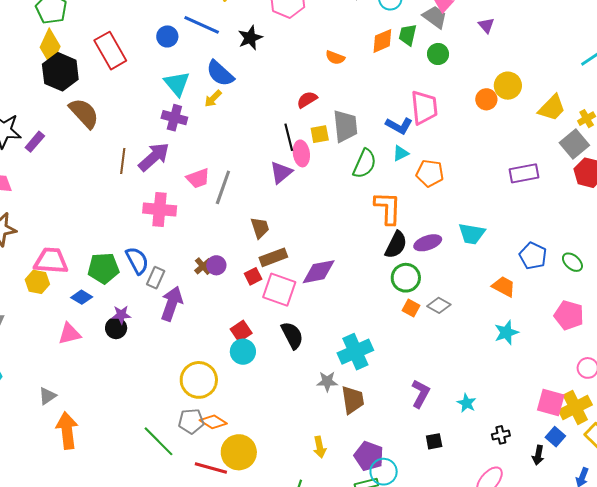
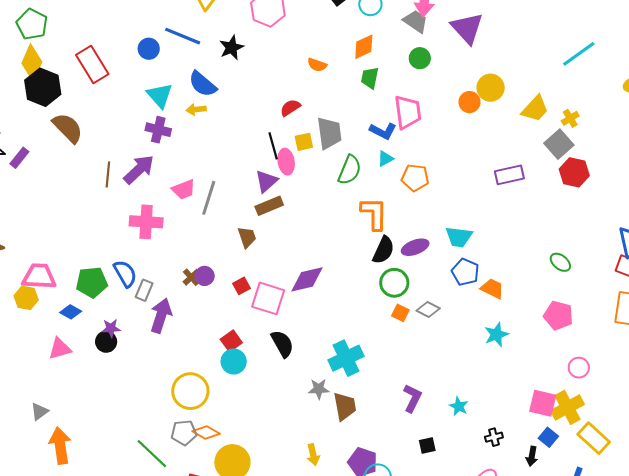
purple triangle: (486, 25) -> (467, 28), size x2.0
green trapezoid: (408, 35) -> (370, 78), moved
yellow arrow: (213, 99) -> (196, 109), turned 42
blue pentagon: (533, 256) -> (465, 272), moved
brown rectangle: (273, 257) -> (269, 206), moved

